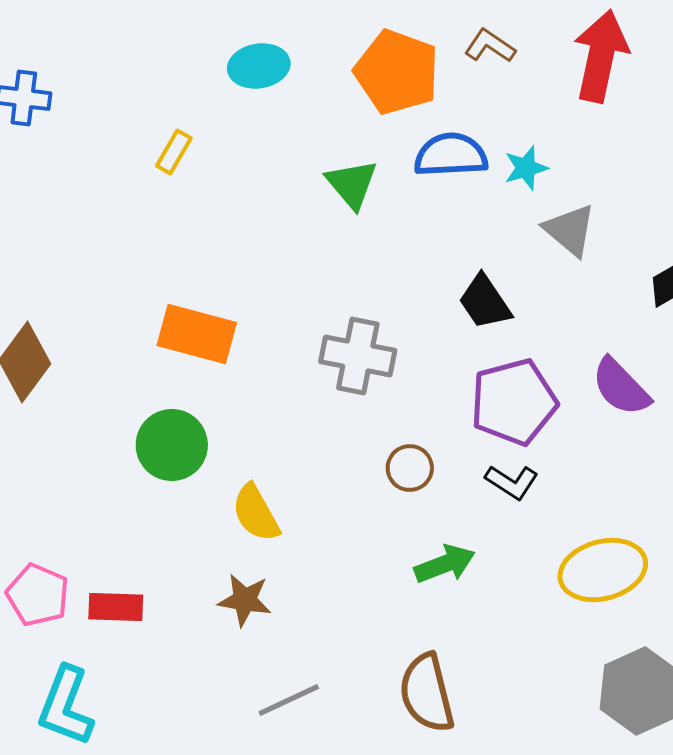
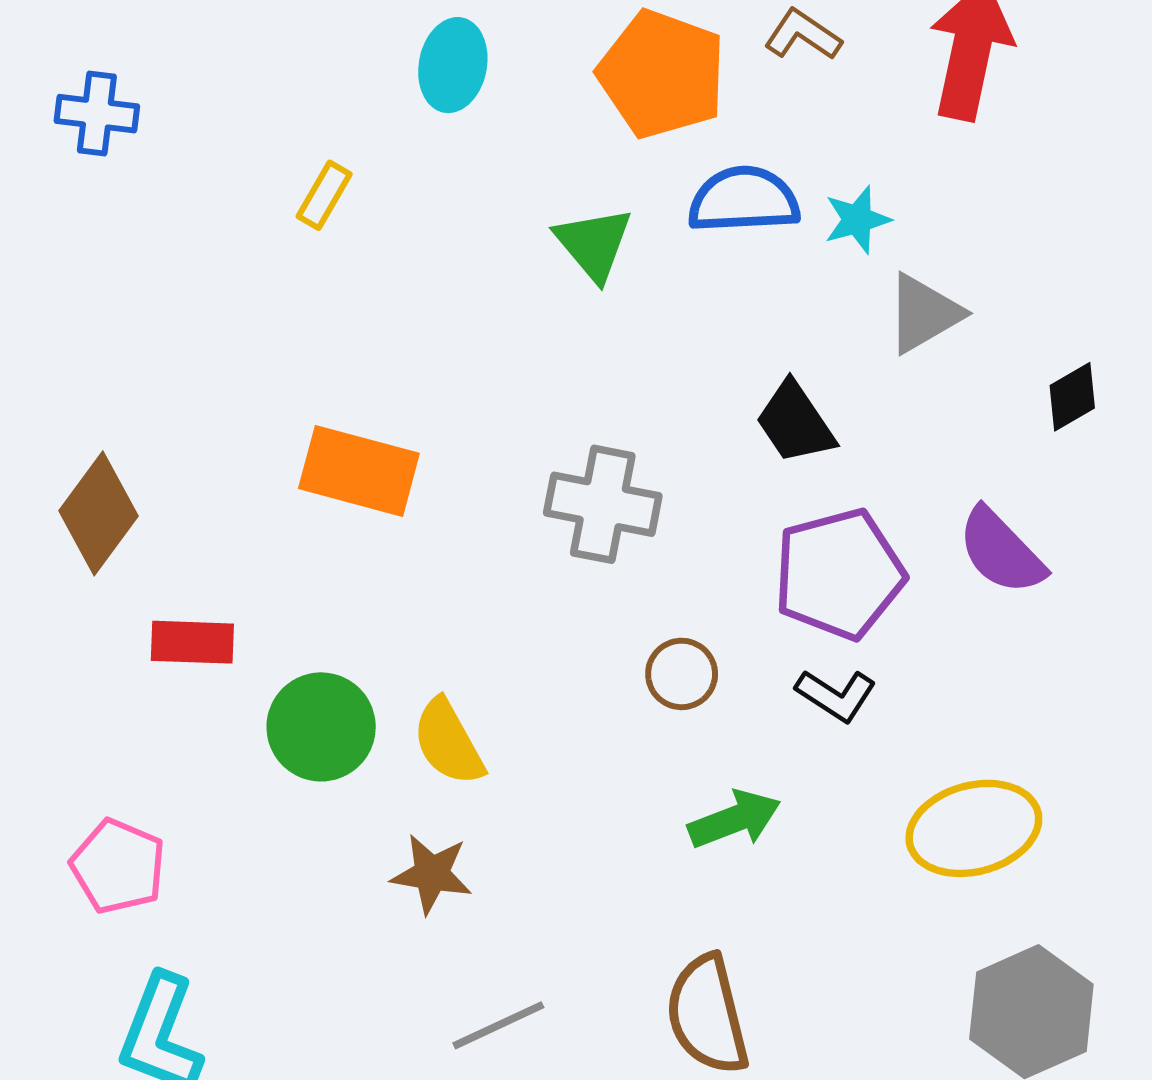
cyan ellipse: (259, 66) -> (453, 65), turned -70
gray triangle: (570, 230) -> (924, 313), turned 50
green circle: (172, 445) -> (321, 727), moved
red rectangle: (116, 607) -> (192, 642), moved

